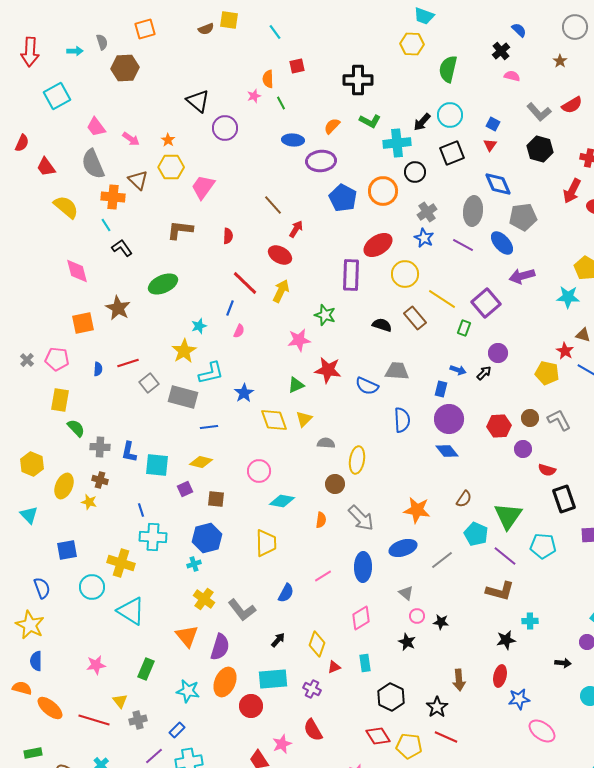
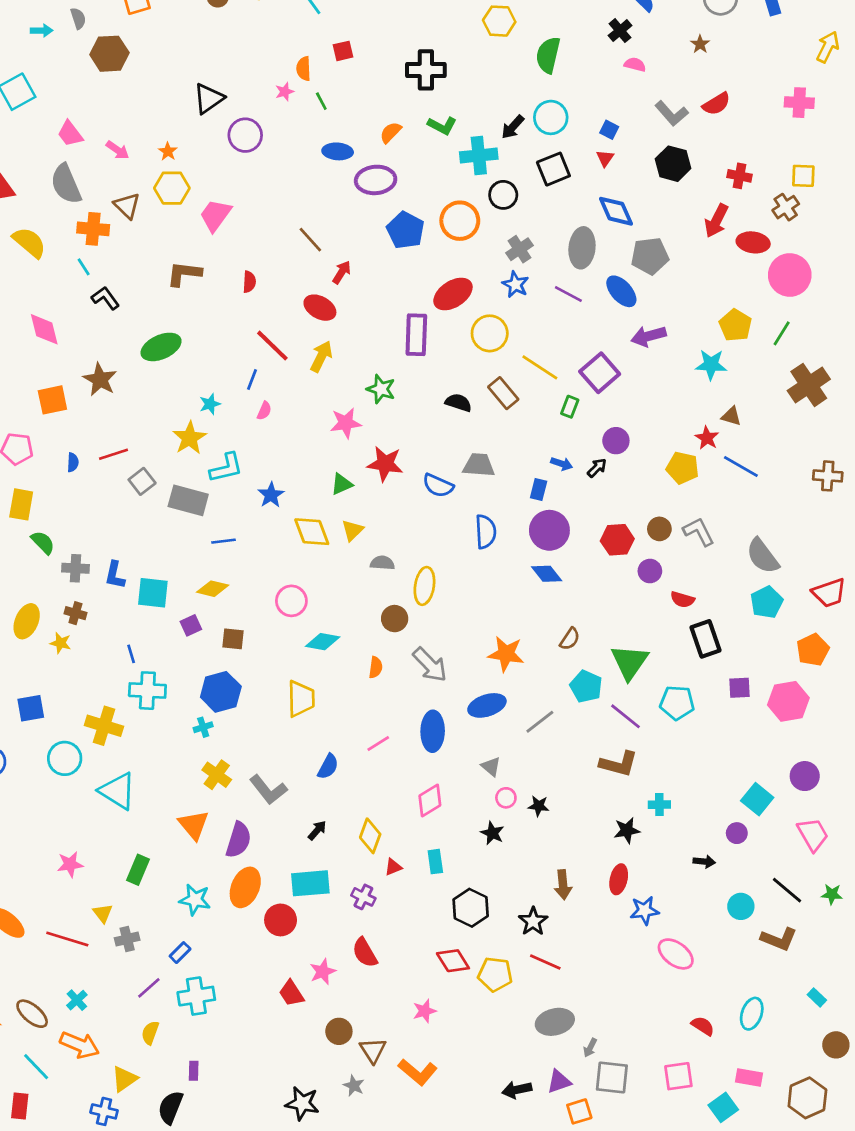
black triangle: (198, 101) -> (209, 98), turned 45

